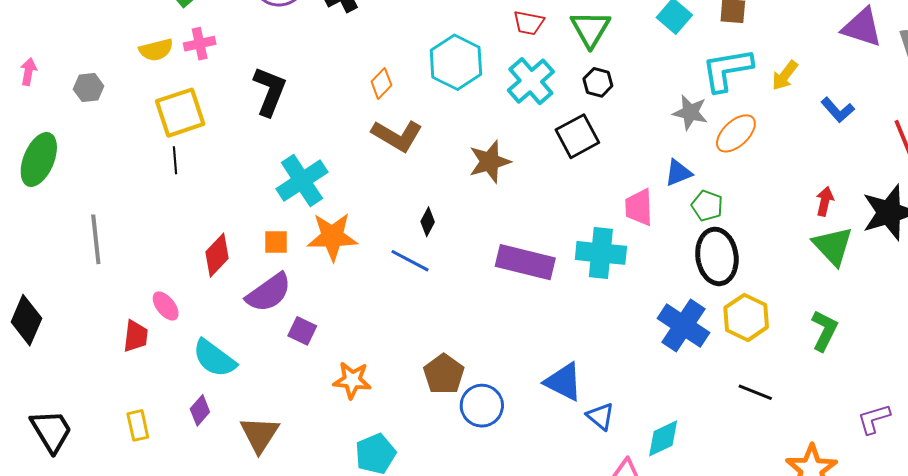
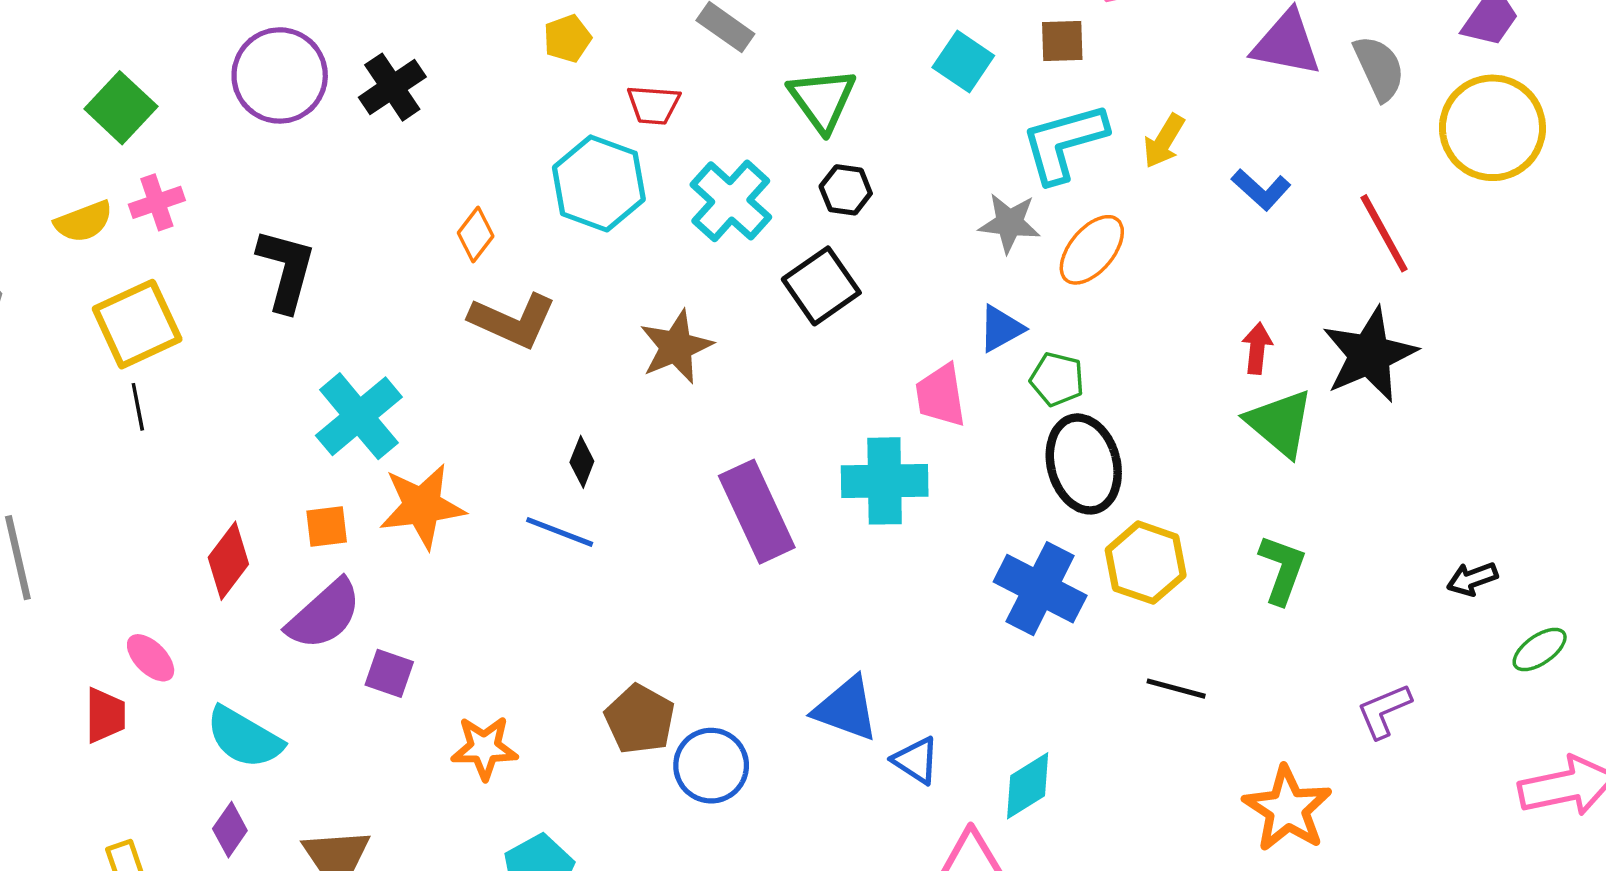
red trapezoid: (529, 23) -> (653, 105), moved
purple rectangle: (525, 262) -> (757, 512), turned 58

